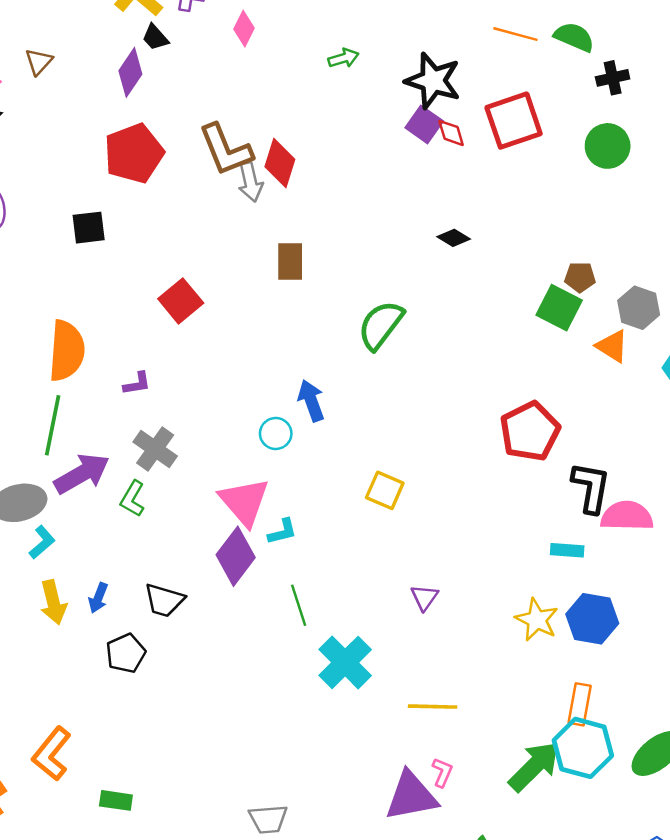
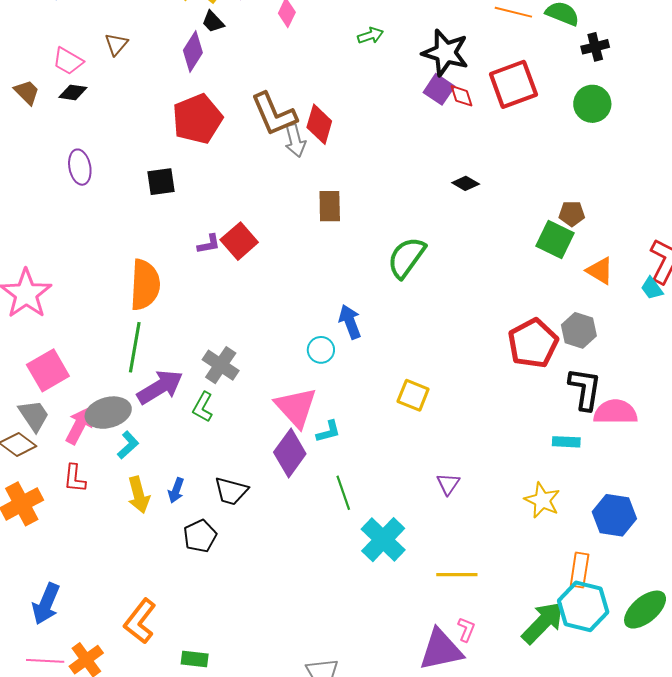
gray hexagon: (639, 308) -> (579, 330), moved
purple L-shape: (137, 384) -> (209, 244), moved
blue hexagon: (592, 619) -> (614, 515), moved

